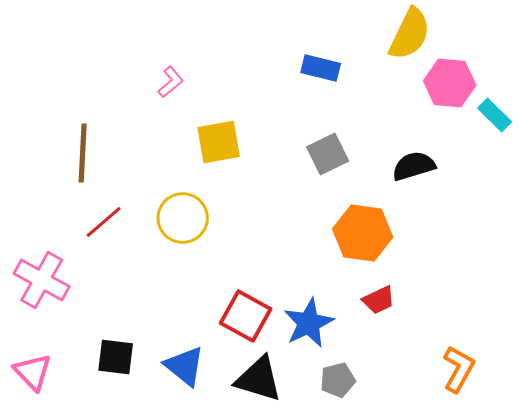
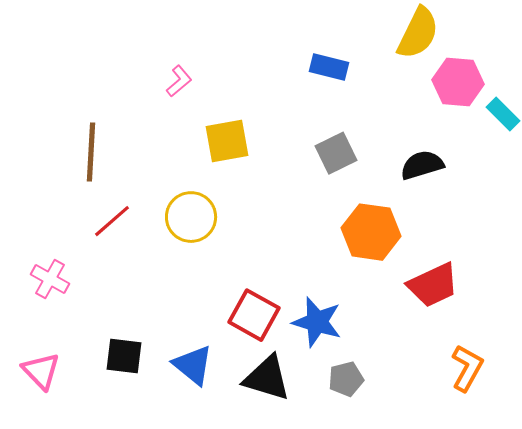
pink cross: (42, 280) -> (50, 279), size x0.7
red trapezoid: (379, 300) -> (433, 285), moved, size x1.6
blue star: (309, 323) -> (317, 322), turned -30

